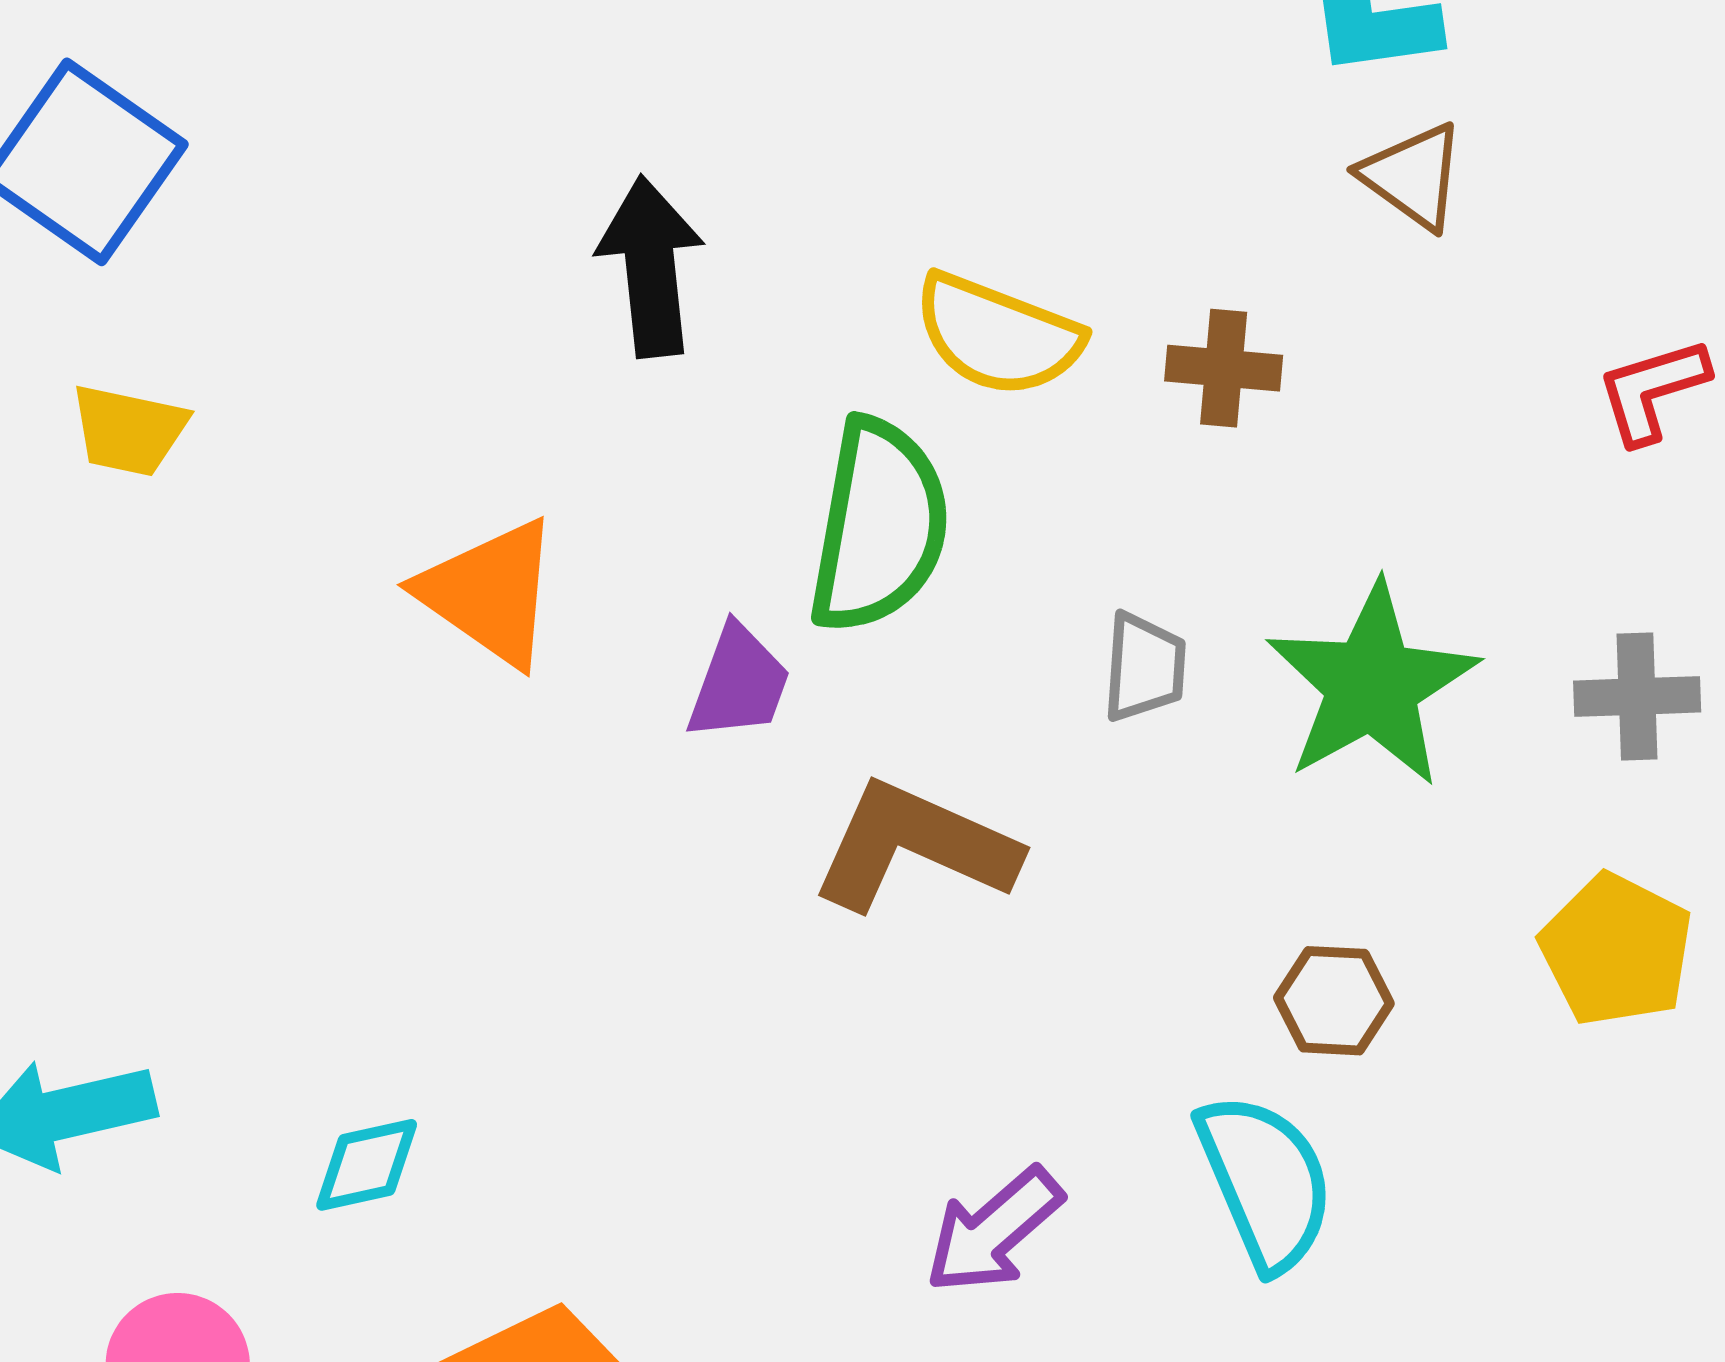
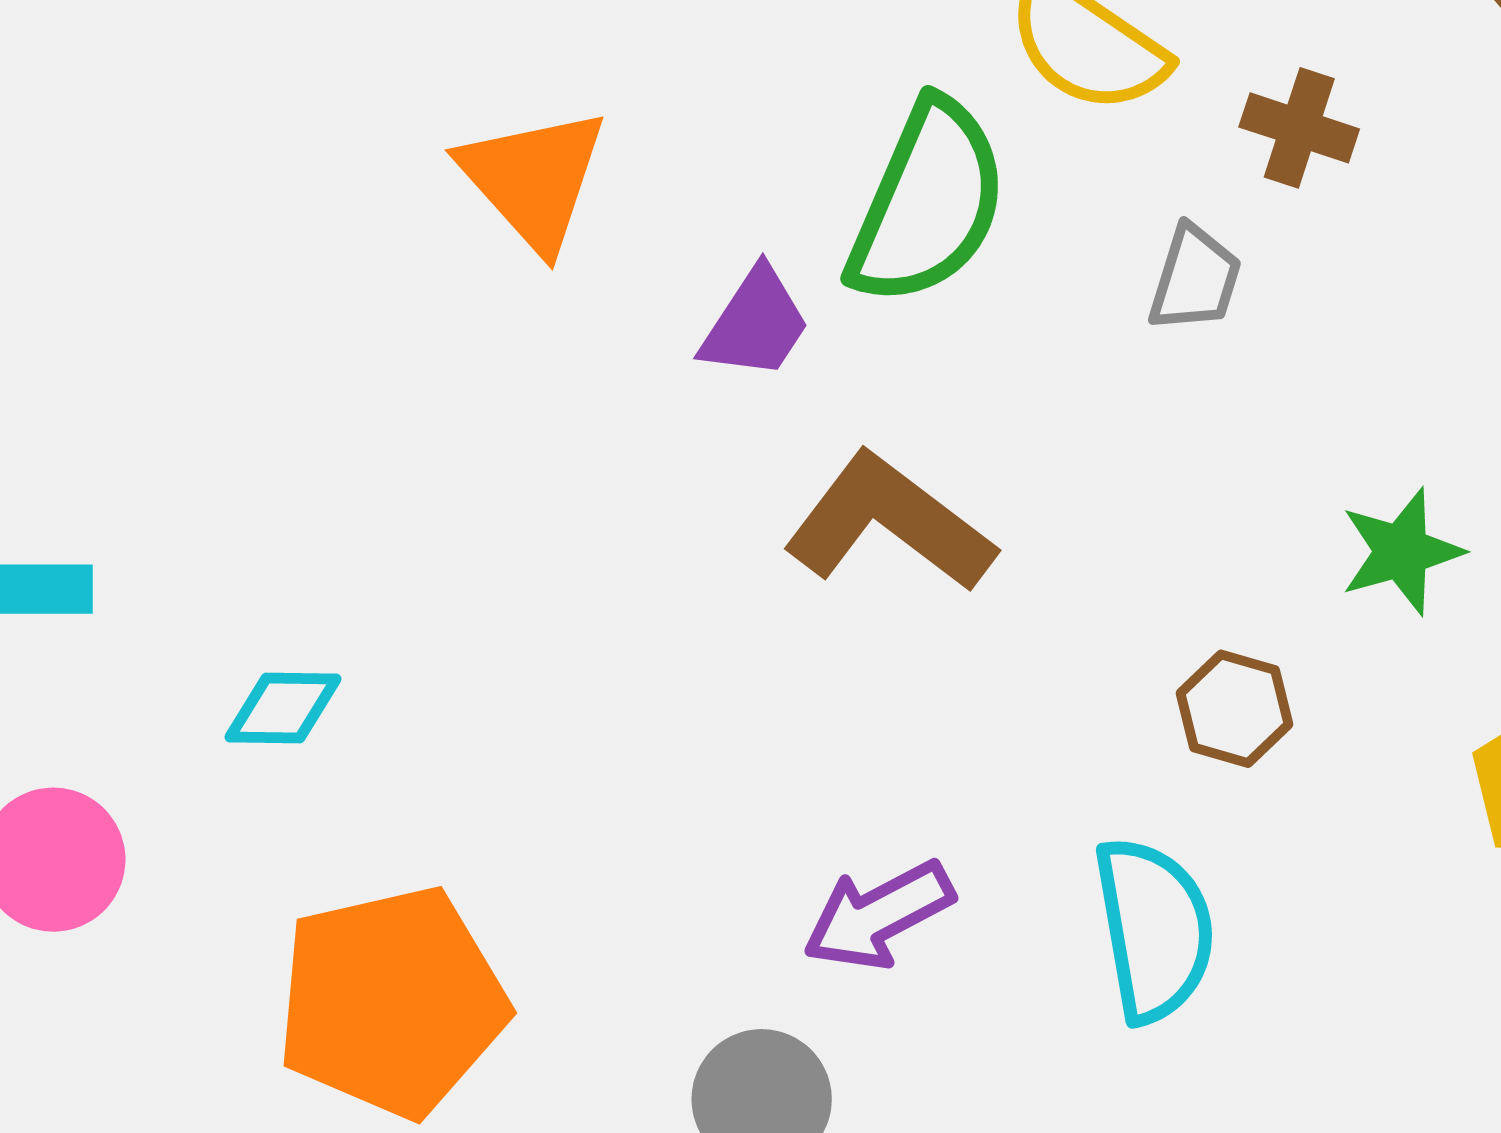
gray trapezoid: (1144, 667) -> (1195, 279), moved
green star: (1372, 685) -> (1401, 552), moved, size x0.6
brown hexagon: (1334, 1001) -> (1235, 709), moved

